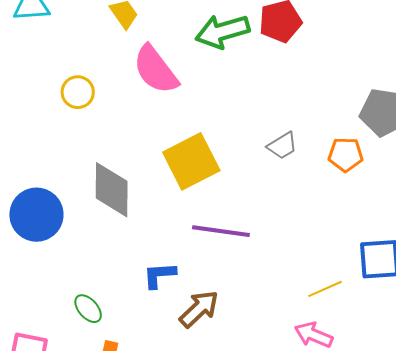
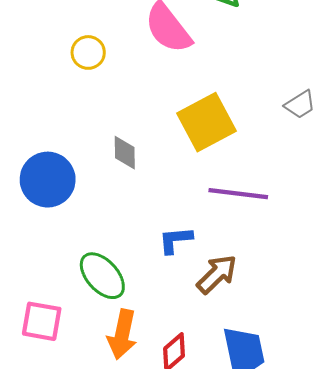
gray diamond: (112, 190) -> (125, 153), size x0.6
green ellipse: (88, 309) -> (102, 276), size x1.6

